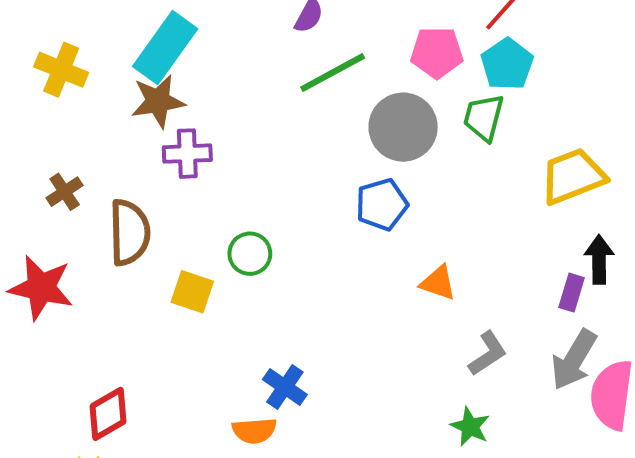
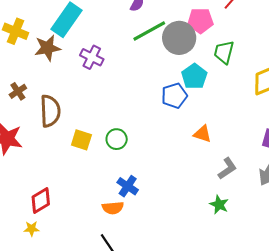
cyan pentagon: (507, 64) -> (194, 76), moved
brown star: (158, 101) -> (47, 48), moved
gray circle: (403, 127) -> (179, 38), moved
purple cross: (187, 154) -> (92, 57), moved, turned 30
green circle: (250, 254) -> (117, 139), moved

